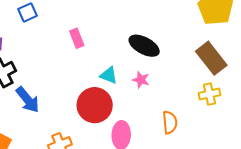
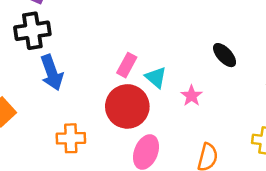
pink rectangle: (77, 38) -> (127, 65), moved, turned 30
black ellipse: (144, 46) -> (225, 55), moved, size x0.7

